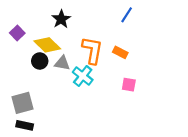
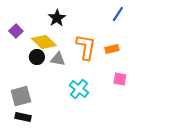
orange rectangle: (120, 52) -> (112, 49), turned -40
cyan cross: (83, 76) -> (79, 89), moved

